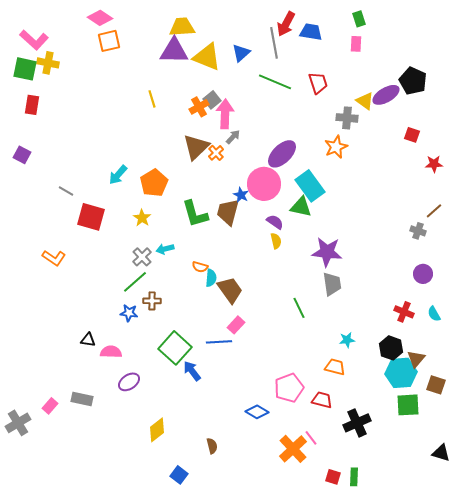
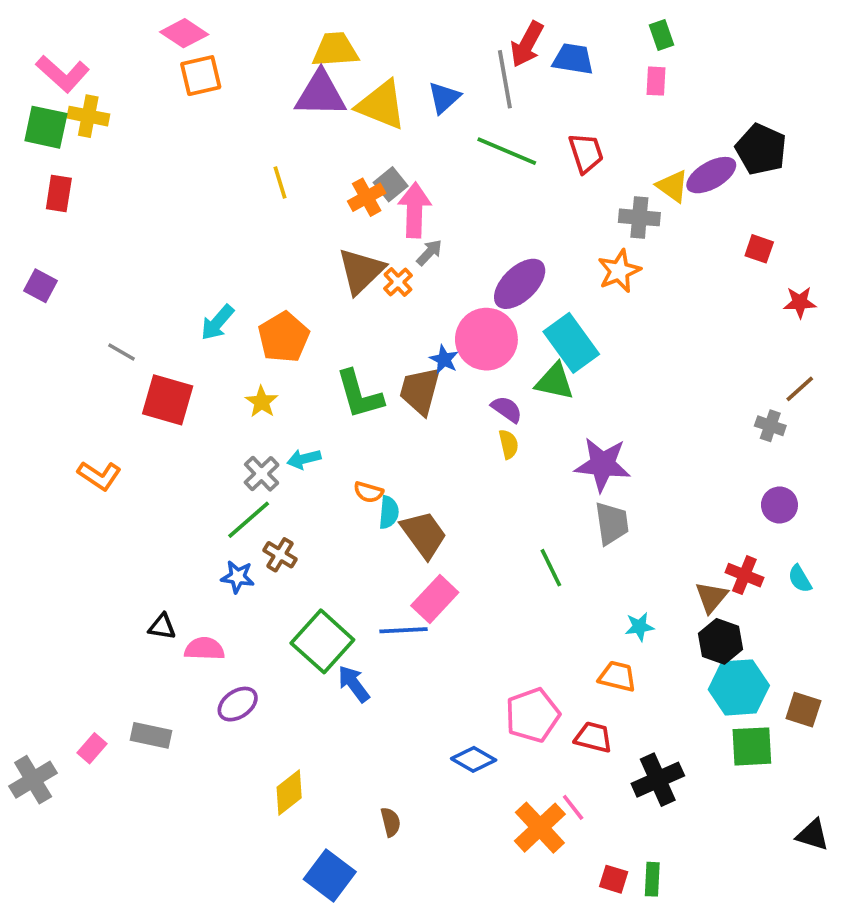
brown cross: (152, 301) -> (280, 555), turned 30
pink rectangle: (236, 325) -> (435, 599), size x1.4
brown triangle: (416, 359) -> (711, 597), moved
blue square: (179, 475) -> (330, 875), size x1.5

